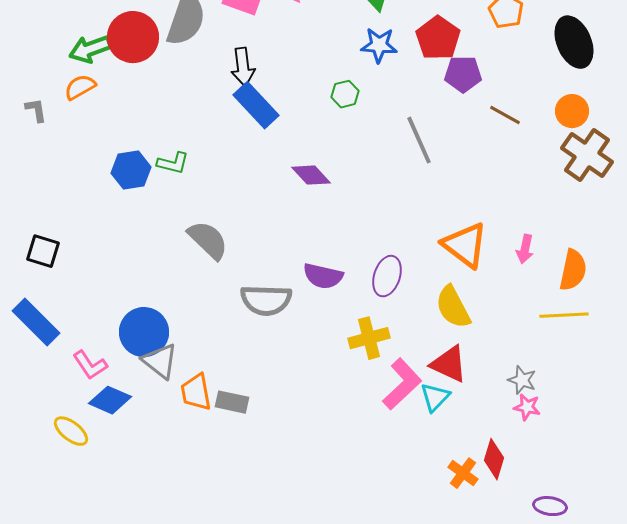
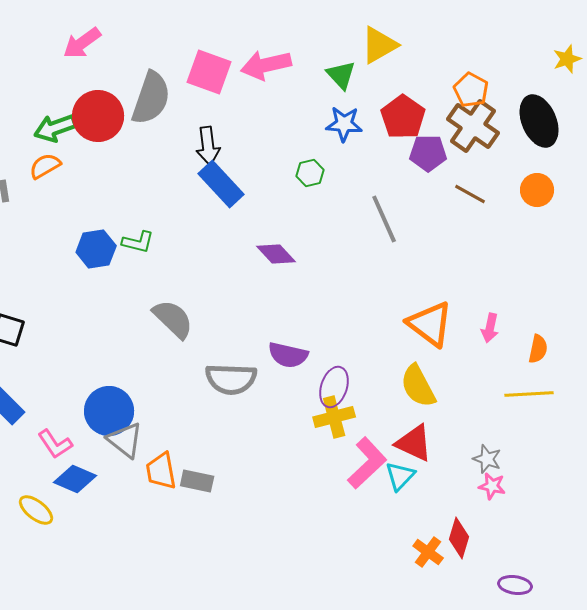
brown cross: (587, 155) -> (473, 126), moved
orange semicircle: (573, 270) -> (538, 349), size x0.7
purple ellipse: (387, 276) -> (334, 387), moved

